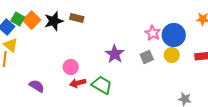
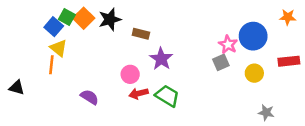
brown rectangle: (77, 18) -> (141, 34), moved
pink star: (153, 33) -> (228, 44), moved
purple star: (115, 54) -> (161, 59), moved
yellow circle: (172, 55) -> (254, 73), moved

